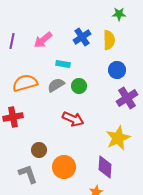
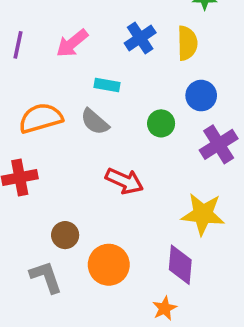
gray semicircle: (56, 85) -> (95, 122), turned -108
green circle: (79, 86) -> (161, 123), moved
yellow star: (118, 138) -> (203, 214), turned 30

